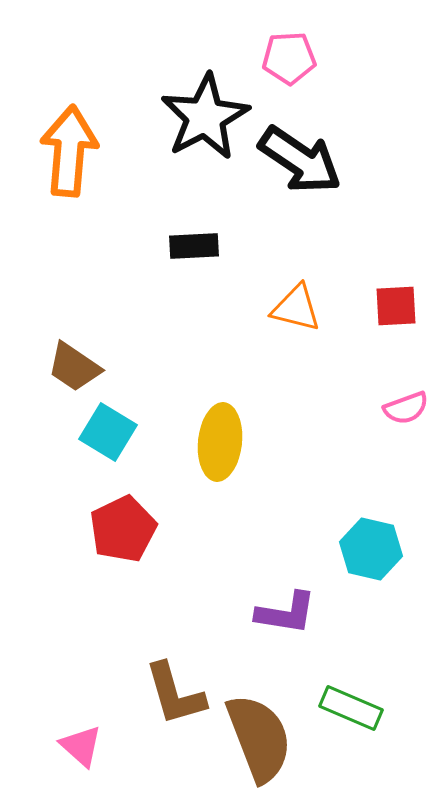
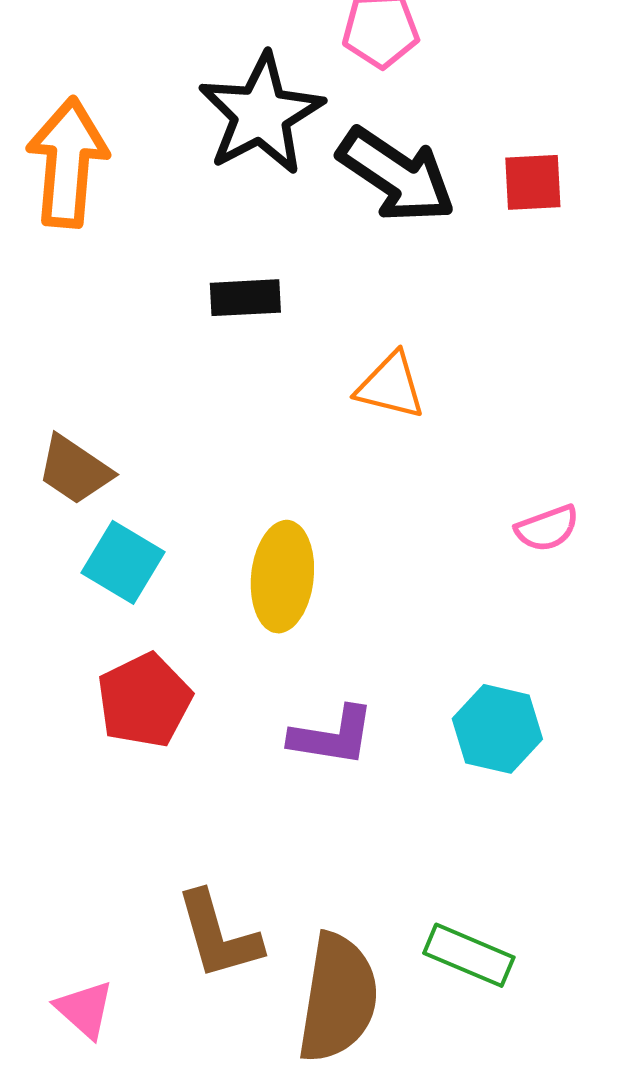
red square: (396, 306) -> (533, 182), moved
purple L-shape: (286, 613) -> (332, 736), moved
brown semicircle: (259, 738) -> (338, 998), turned 30

